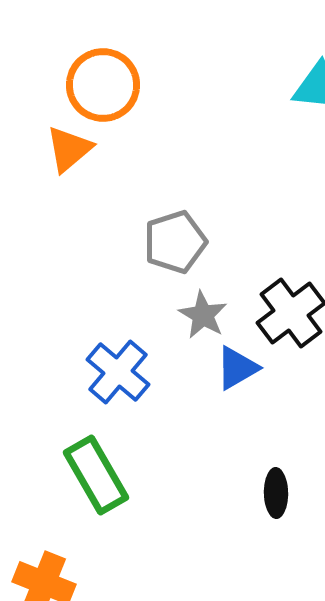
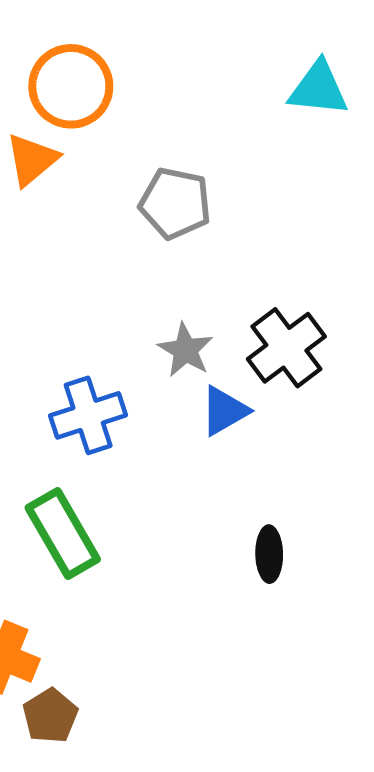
gray pentagon: (175, 242) -> (175, 203), moved, turned 30
blue cross: (118, 372) -> (88, 415), turned 32

